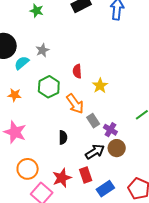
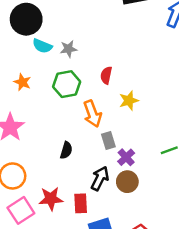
gray star: (42, 50) -> (68, 49), moved
cyan semicircle: (22, 63) -> (42, 46), turned -133
black arrow: (95, 152) -> (100, 179), turned -48

